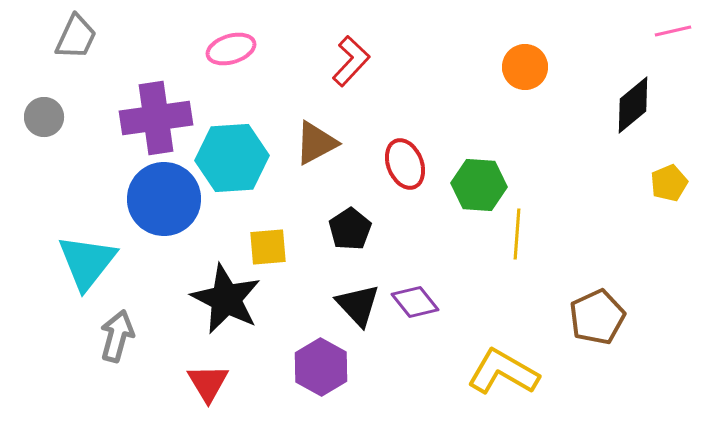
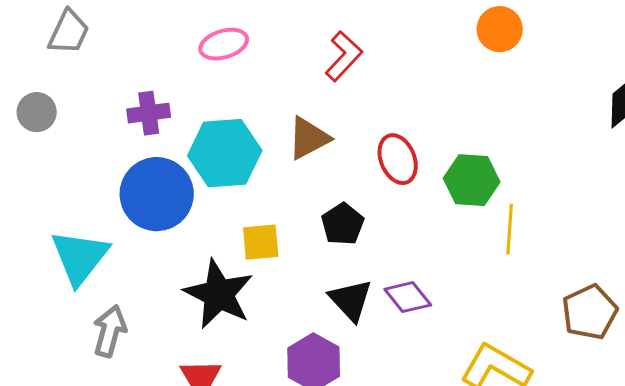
orange circle: (525, 67) -> (500, 29), moved
purple cross: (156, 118) -> (149, 113), size x0.6

